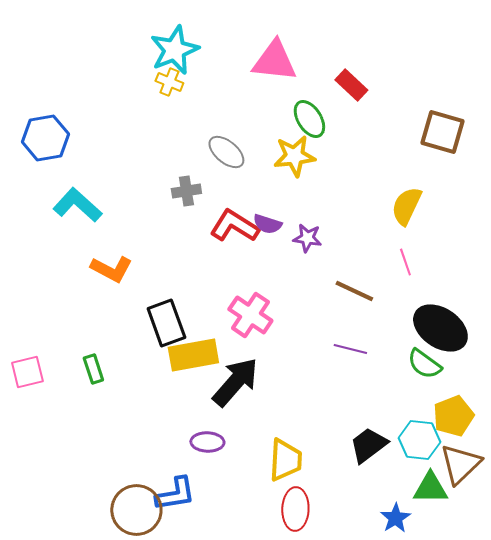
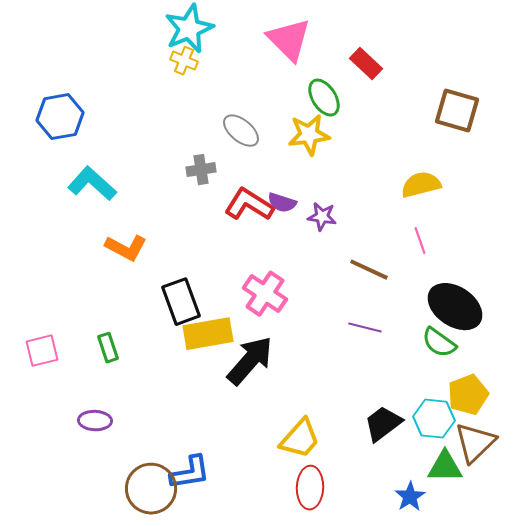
pink triangle: (274, 61) -> (289, 40), turned 39
yellow semicircle: (406, 206) -> (421, 185), turned 51
purple ellipse: (207, 442) -> (95, 421), moved
yellow trapezoid: (285, 460) -> (300, 439), turned 39

